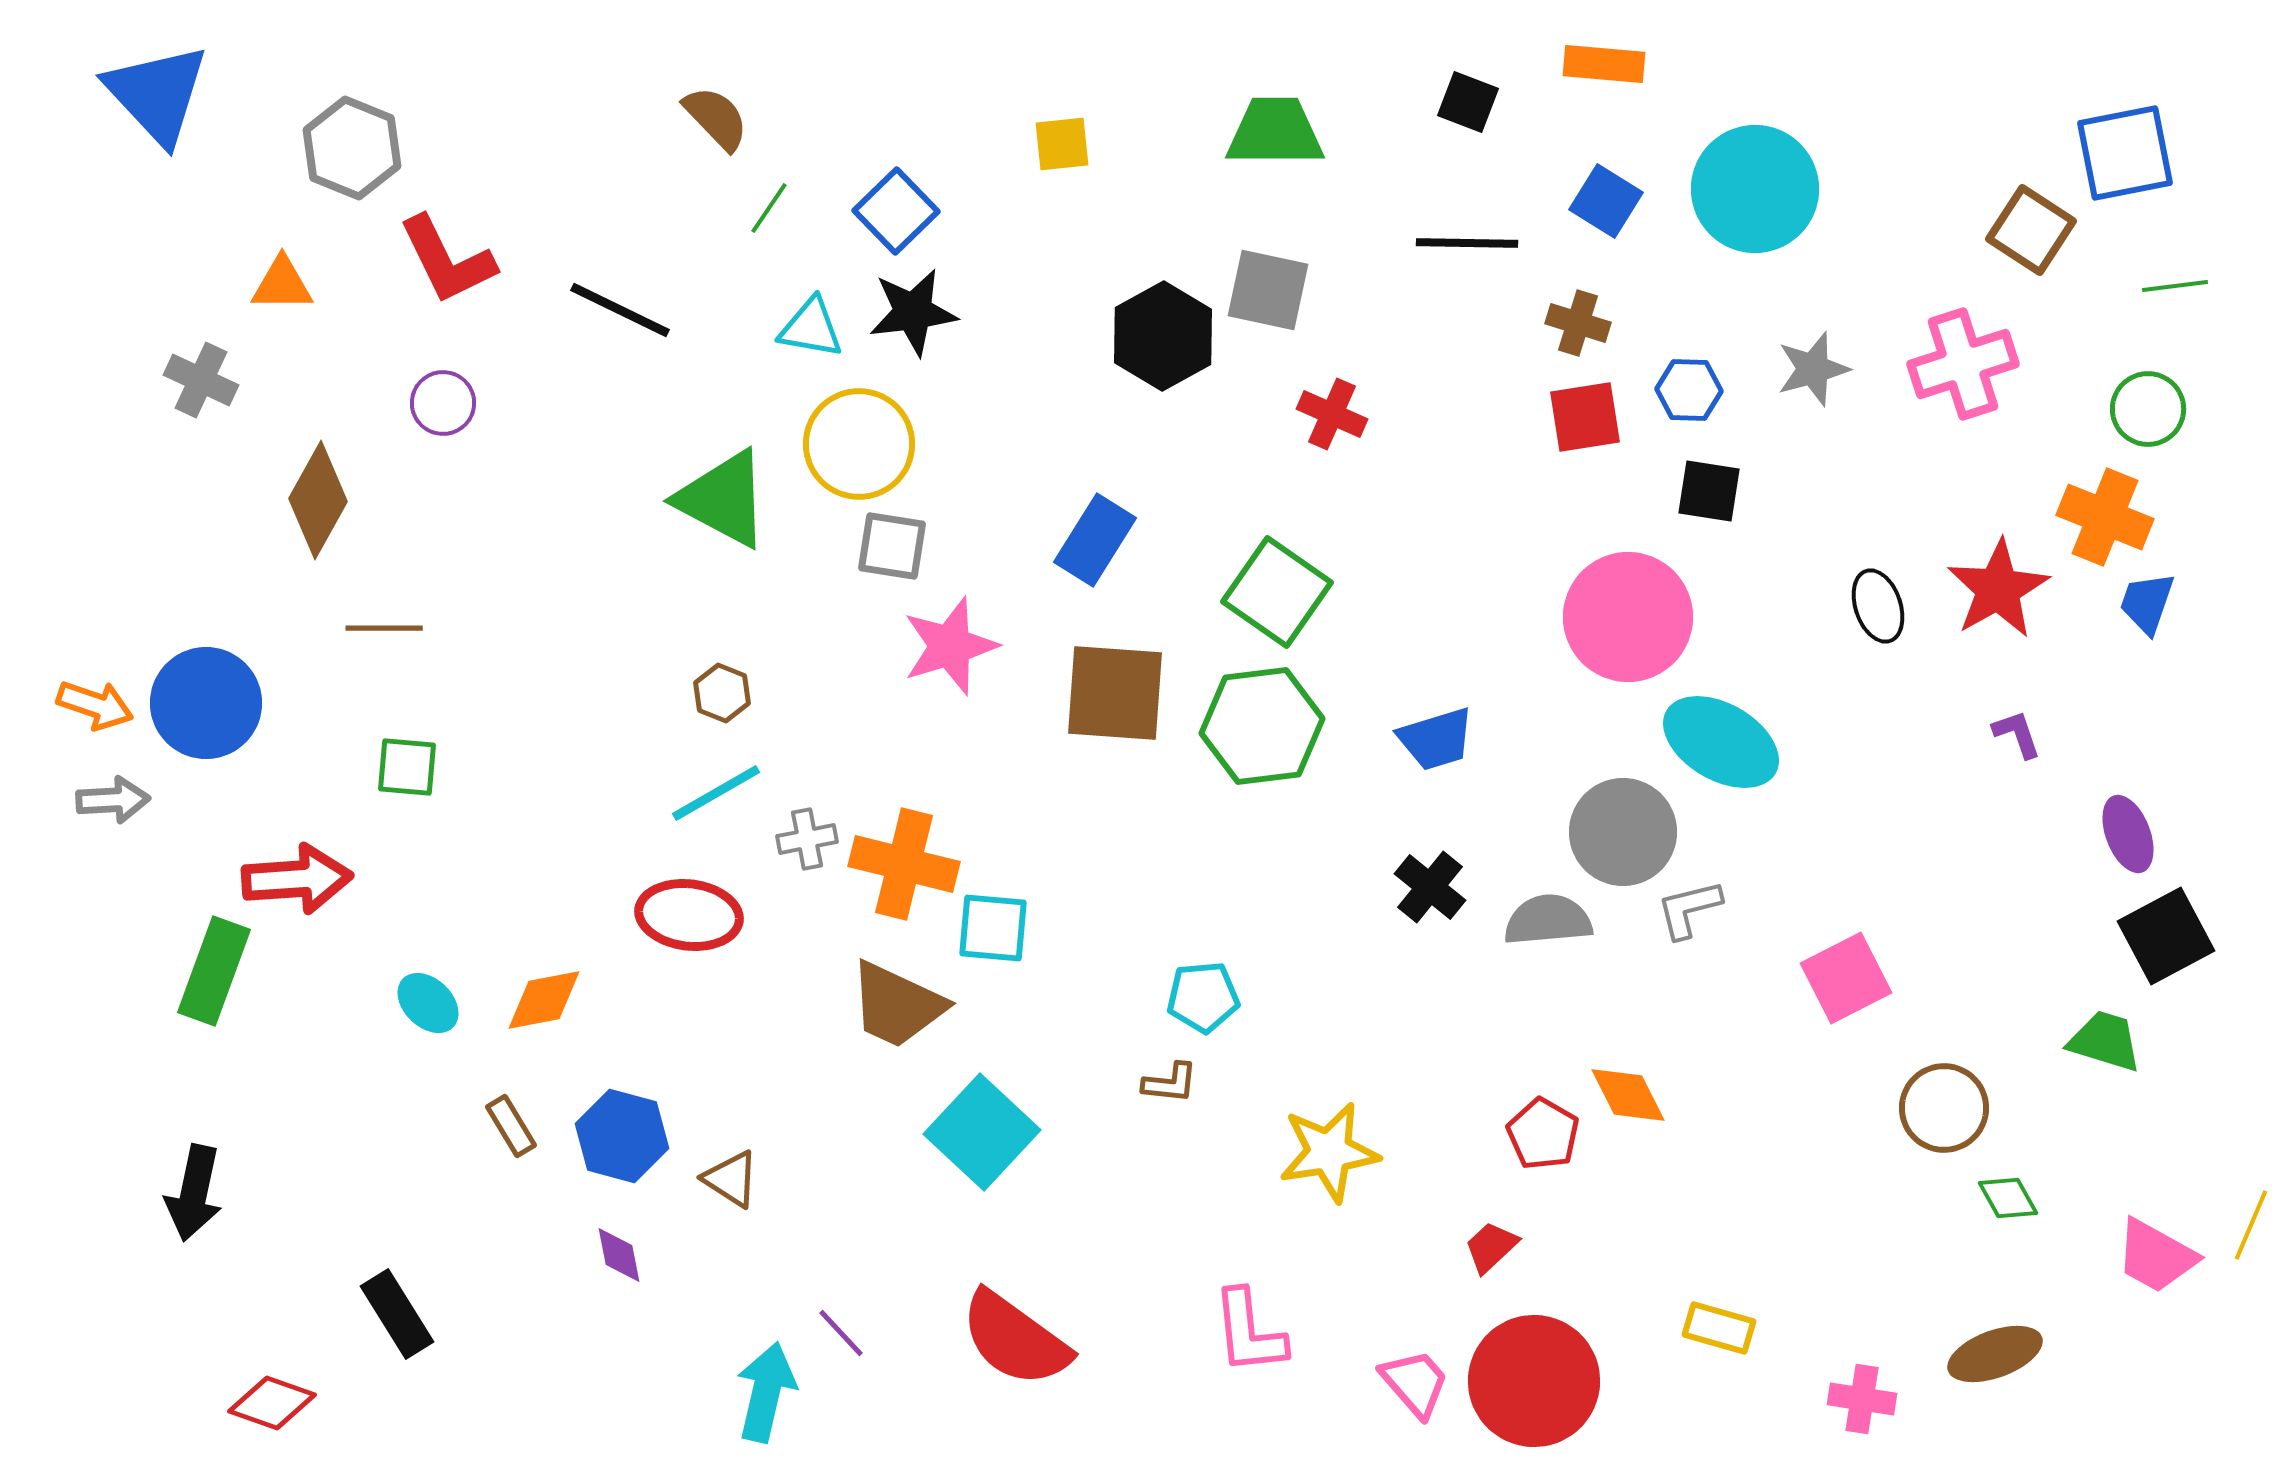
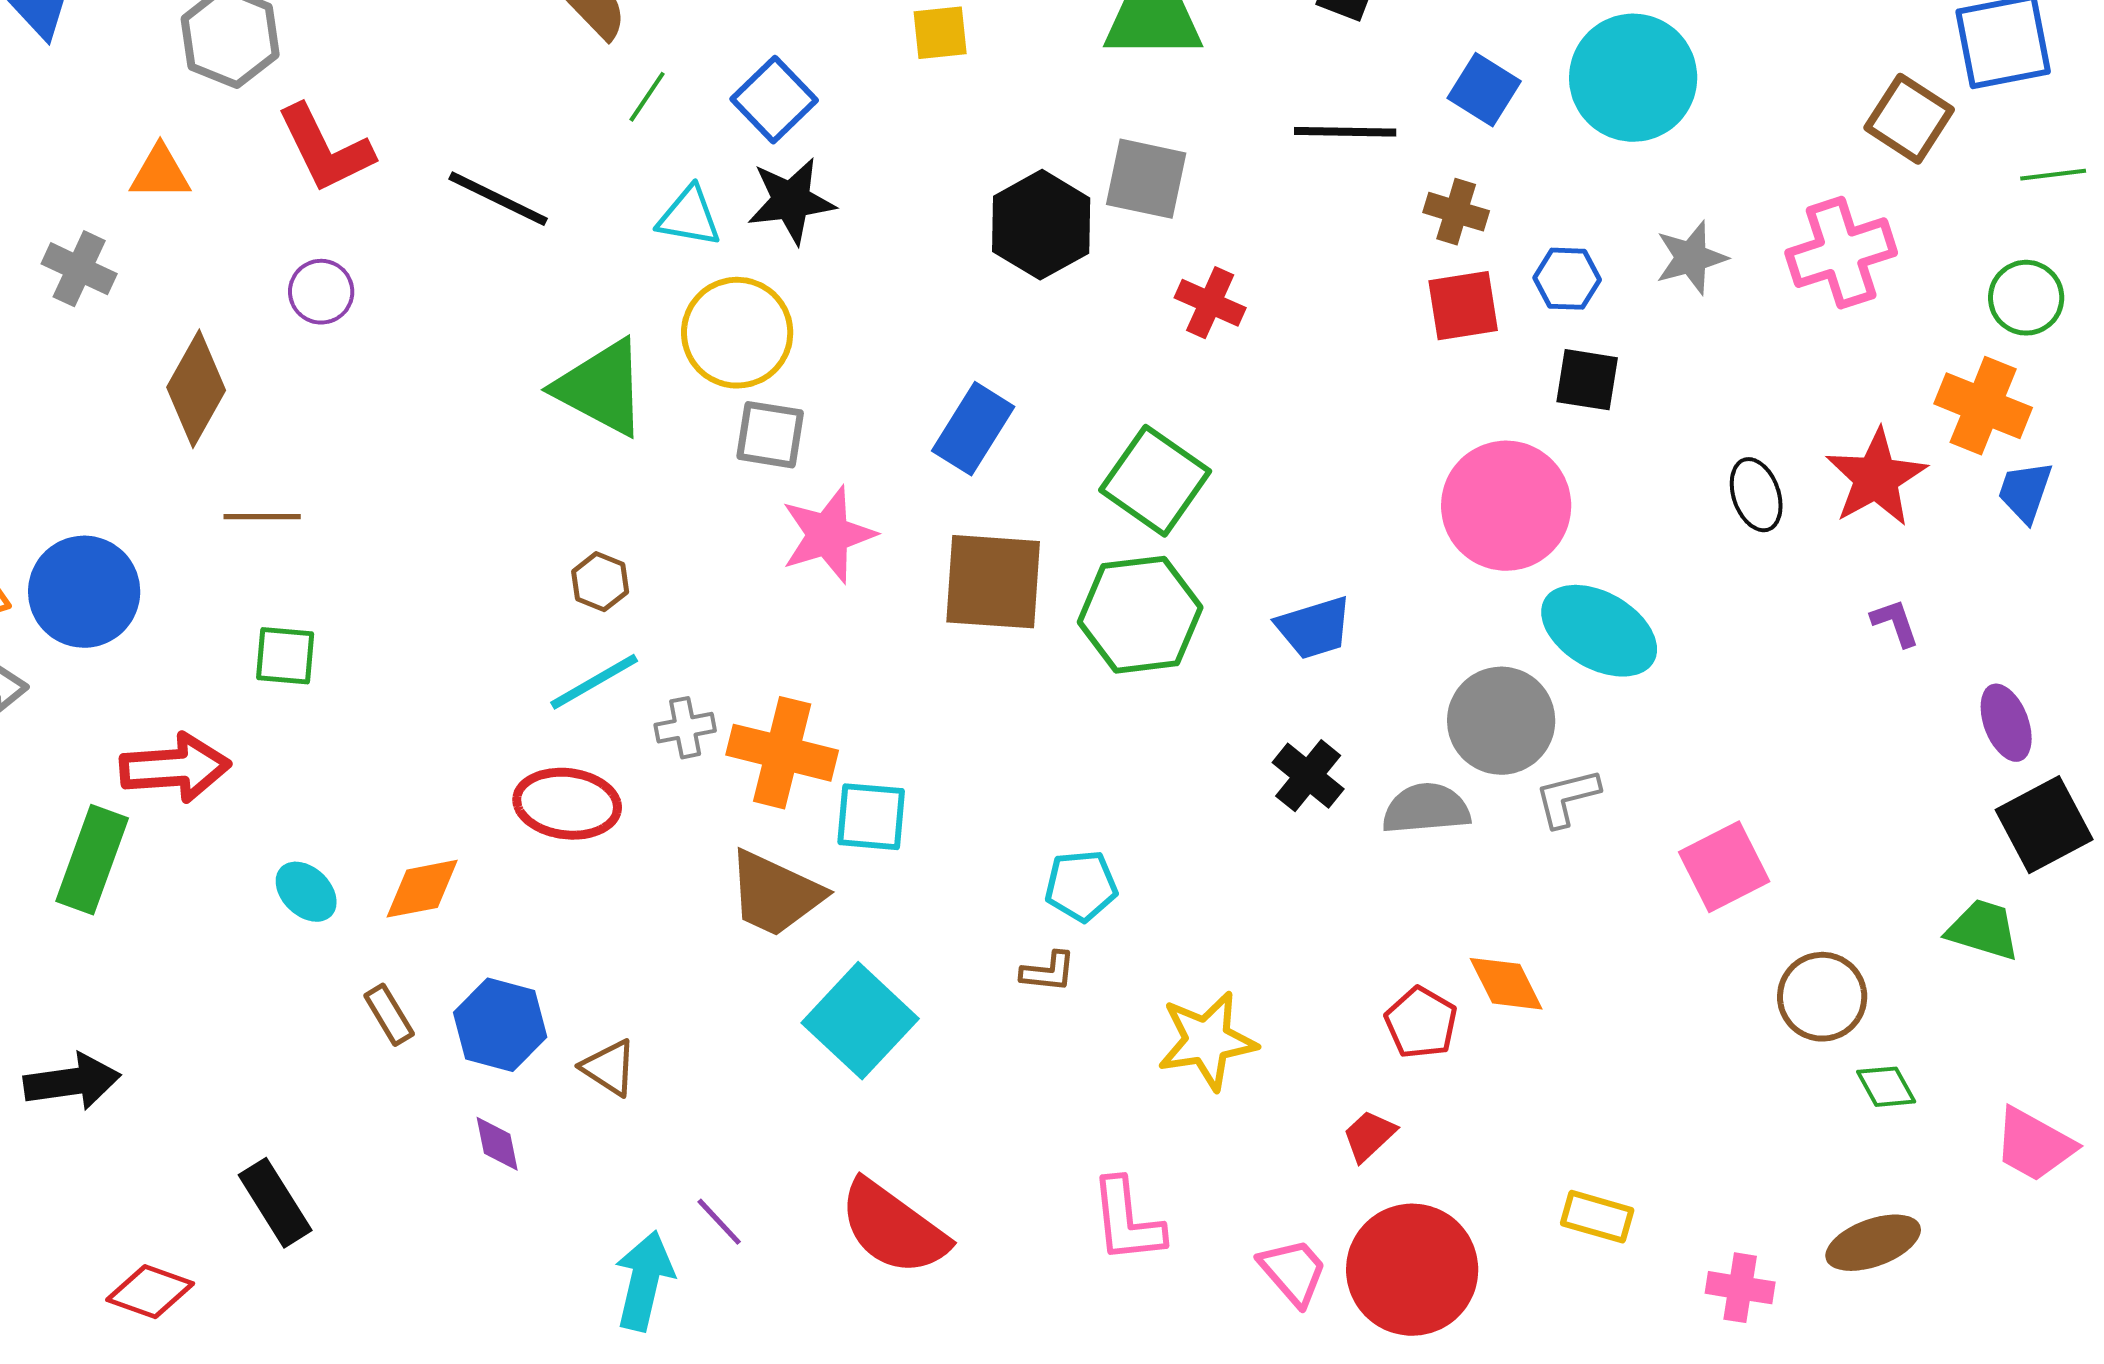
black arrow: (194, 1193) -> (72, 1082), turned -110

